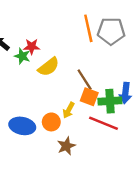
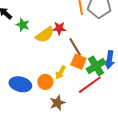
red star: (32, 47) -> (59, 28), moved
green cross: (110, 101) -> (96, 66), turned -30
red line: (103, 123) -> (90, 85), turned -60

